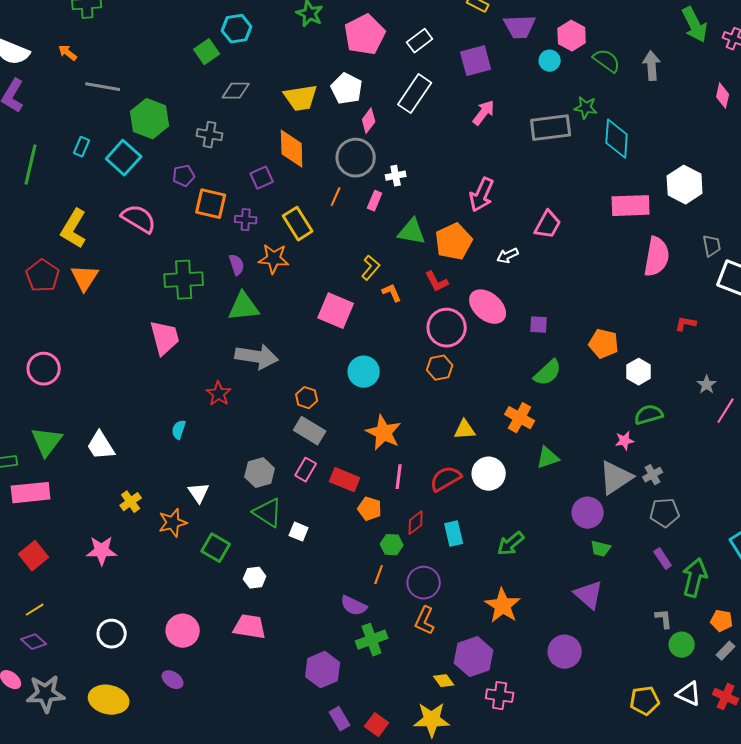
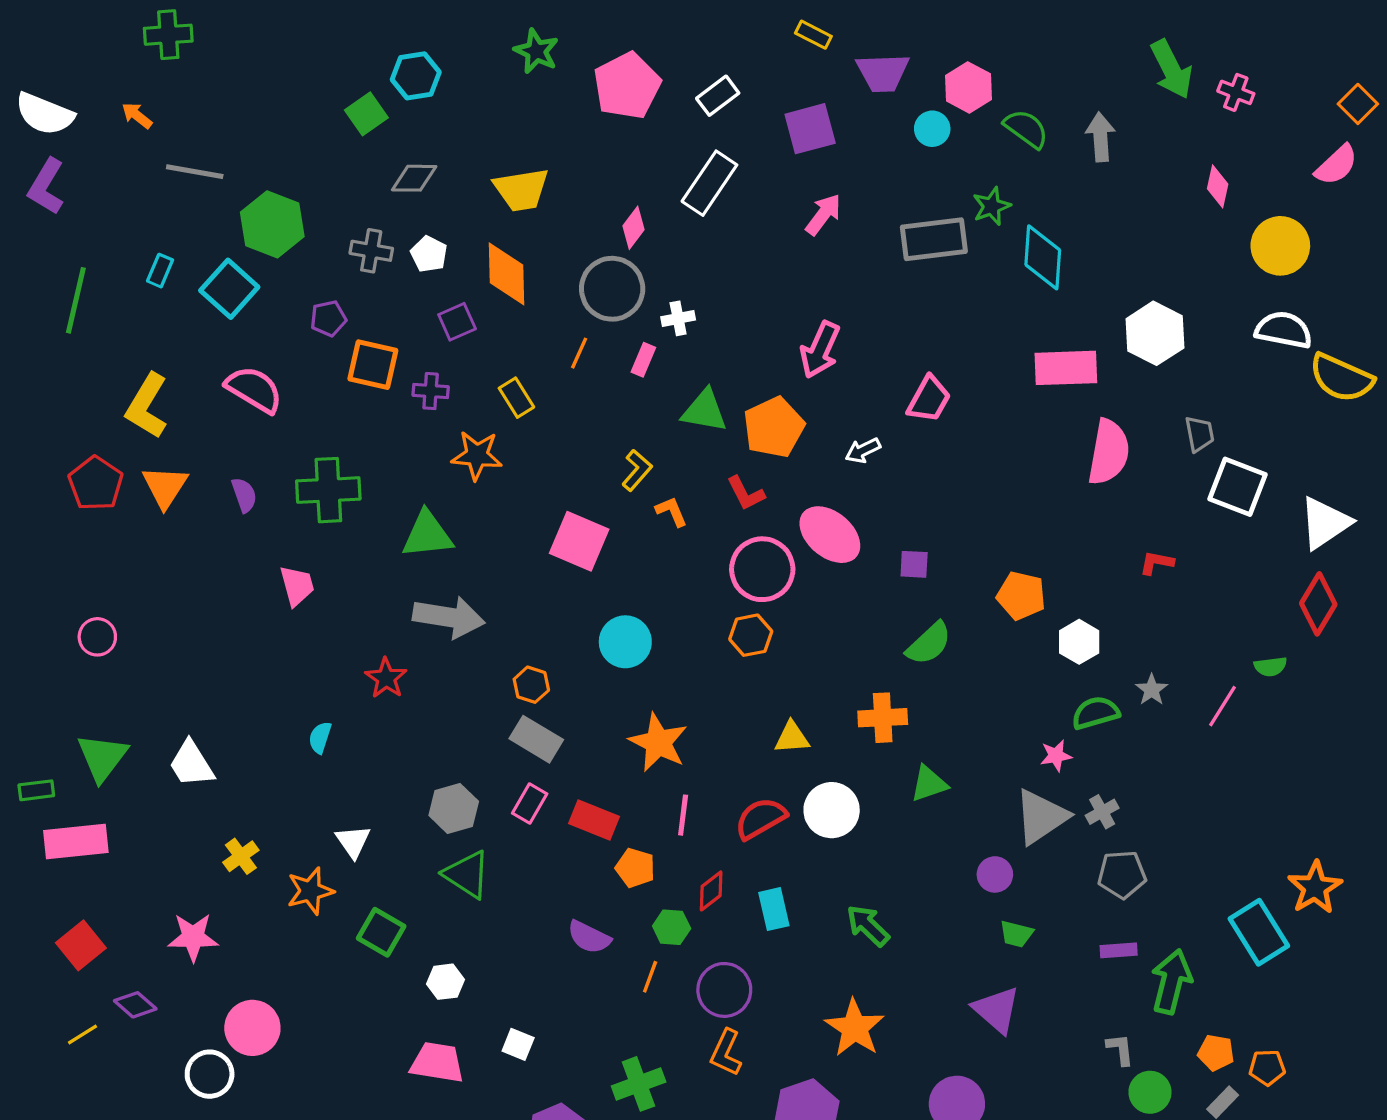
white pentagon: (347, 89) -> (429, 254), moved, size x0.7
green star: (586, 108) -> (992, 206), turned -30
yellow rectangle: (298, 224) -> (516, 398), size x0.7
purple semicircle: (237, 265) -> (244, 495), moved
pink trapezoid: (165, 338) -> (297, 586), size x0.7
pink circle: (44, 369) -> (97, 637), size x0.7
gray star: (707, 385) -> (1152, 690), moved
orange cross: (520, 418) -> (883, 718), turned -32
purple circle: (588, 513) -> (995, 874), size x0.7
white square: (299, 532) -> (518, 1044), moved
green arrow: (511, 544) -> (868, 926), turned 84
purple rectangle: (663, 559) -> (1119, 950), turned -60
purple semicircle: (354, 606) -> (589, 937), moved
pink circle: (183, 631) -> (252, 1028), moved
purple diamond: (34, 642) -> (135, 1005), moved

